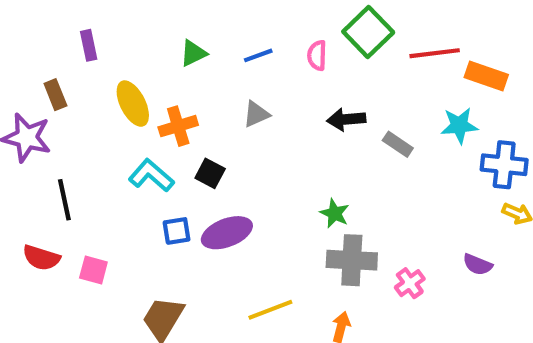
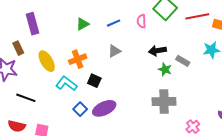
purple rectangle: (89, 45) -> (32, 24), size x1.5
yellow ellipse: (133, 104) -> (47, 61), moved
black line: (64, 200) -> (26, 98), turned -54
green star: (335, 213) -> (165, 69), moved
blue square: (177, 231) -> (80, 109), turned -32
gray cross: (352, 260) -> (164, 101), moved

